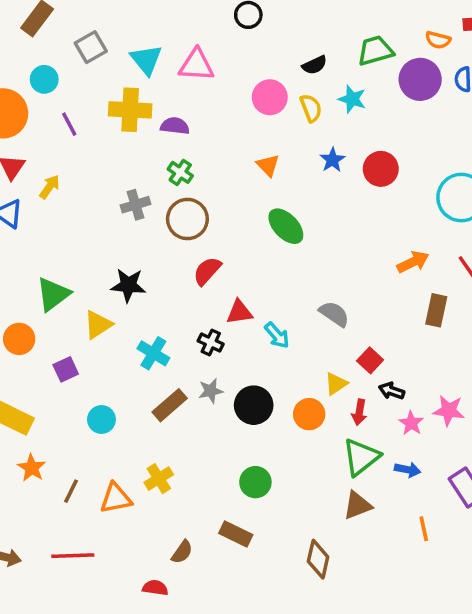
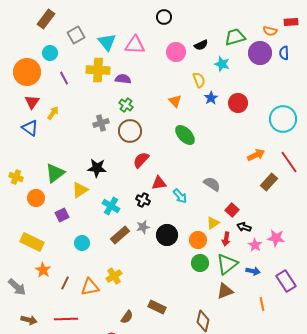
pink circle: (270, 97) -> (176, 52), moved
yellow semicircle: (311, 108) -> (199, 80), moved
brown rectangle: (436, 310) -> (269, 182), turned 30
green circle: (255, 482) -> (200, 263), moved

